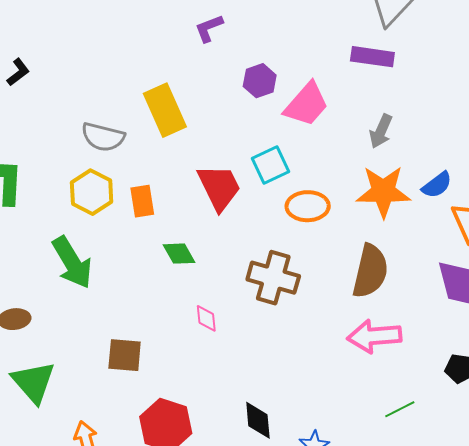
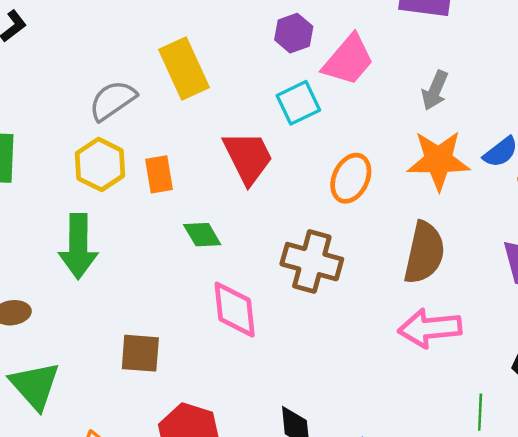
gray semicircle: (103, 137) -> (113, 100), turned 132
cyan square: (271, 165) -> (298, 103), moved
orange ellipse: (308, 206) -> (351, 178), turned -63
green arrow: (72, 263) -> (78, 246), turned 32
pink diamond: (206, 318) -> (235, 310), size x1.8
green line: (400, 409) -> (480, 412), moved, turned -60

